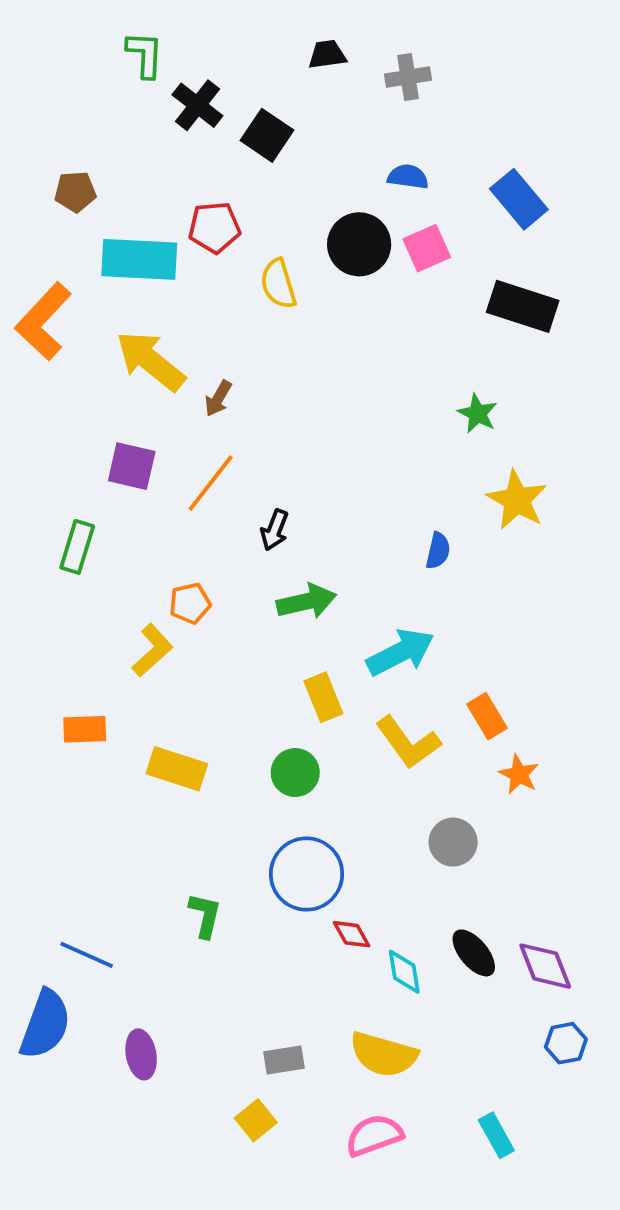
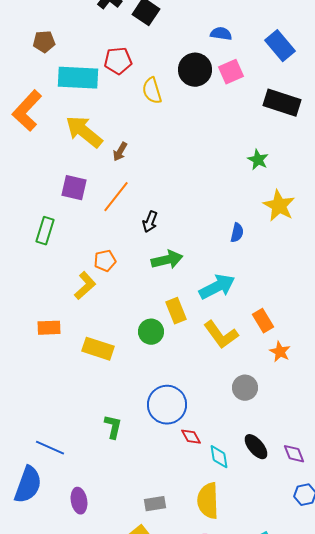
green circle: (295, 773) -> (151, 332), moved
purple diamond: (545, 966) -> (294, 454), size x0.7
yellow semicircle: (384, 1054) -> (208, 501), turned 72

